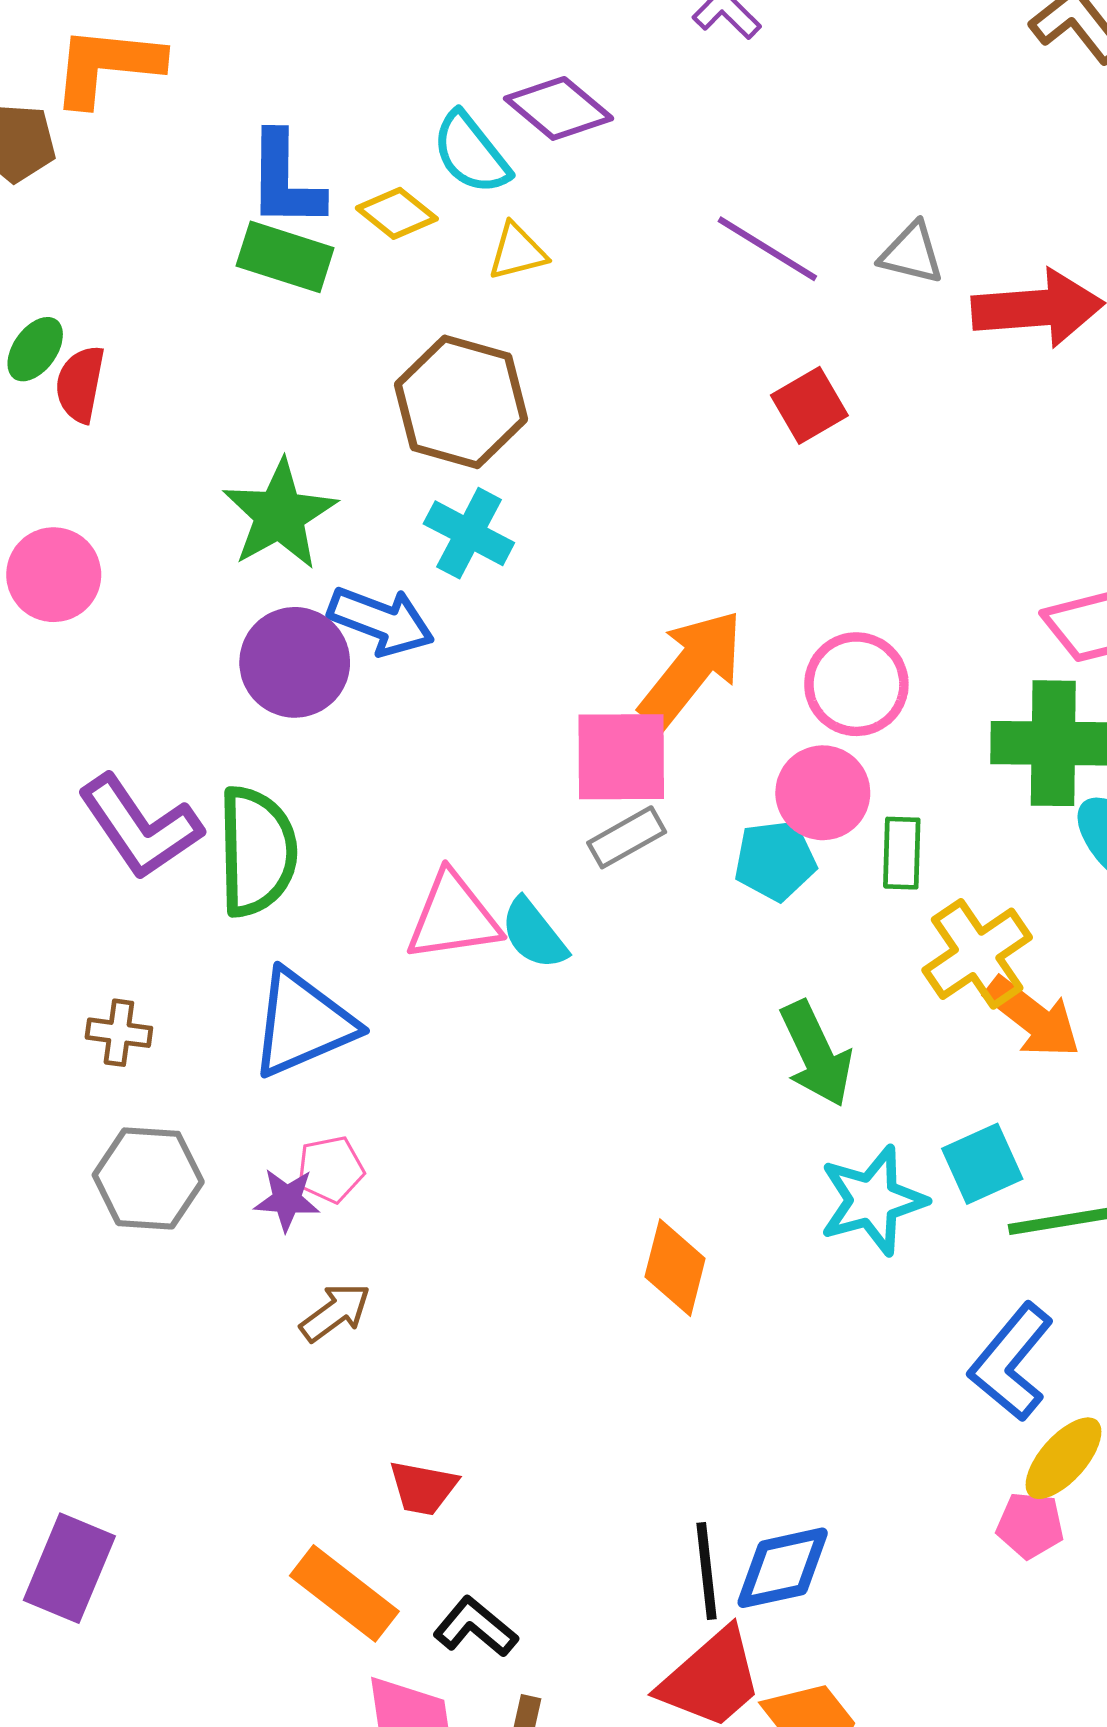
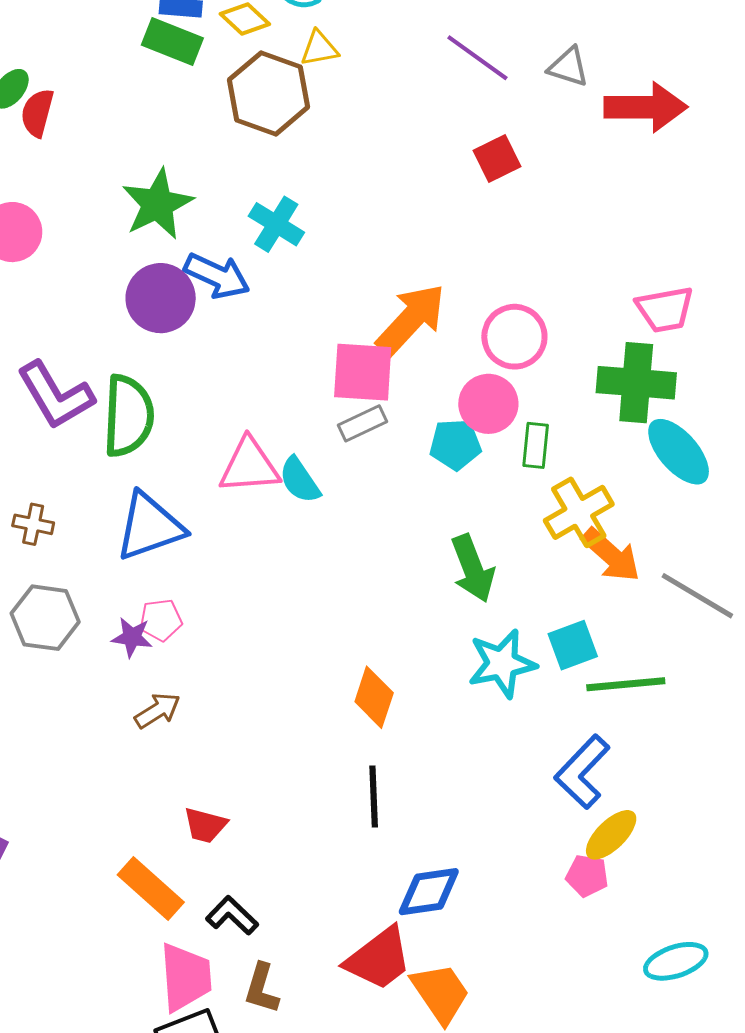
brown hexagon: (461, 402) -> (269, 93), moved
black line: (707, 1571) -> (374, 797), moved

